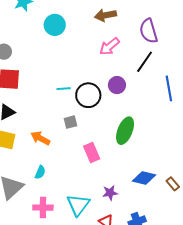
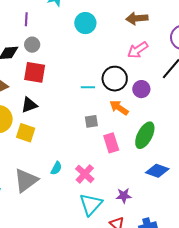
black circle: (88, 95) -> (115, 79), moved
orange arrow: (40, 138) -> (119, 108), moved
pink rectangle: (92, 153) -> (111, 143), moved
blue diamond: (144, 178) -> (157, 171), moved
pink cross: (43, 208) -> (85, 174), moved, turned 36

